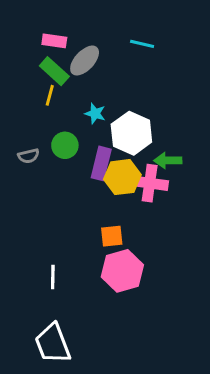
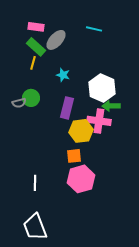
white hexagon: (131, 133) -> (102, 88), moved
green circle: (65, 145) -> (31, 98), moved
yellow hexagon: (122, 177) -> (81, 131), moved

